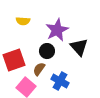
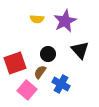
yellow semicircle: (23, 21) -> (37, 19), moved
purple star: (57, 30) -> (65, 21), moved

